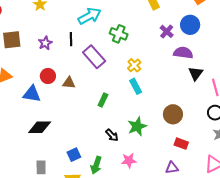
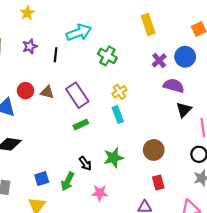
purple star: (45, 43) -> (30, 46), moved
purple rectangle: (94, 57) -> (77, 95), moved
brown triangle: (69, 83) -> (47, 92), moved
green rectangle: (103, 100) -> (81, 124), turned 32
red rectangle: (181, 144) -> (158, 182), turned 48
green arrow: (96, 165) -> (68, 181), moved

